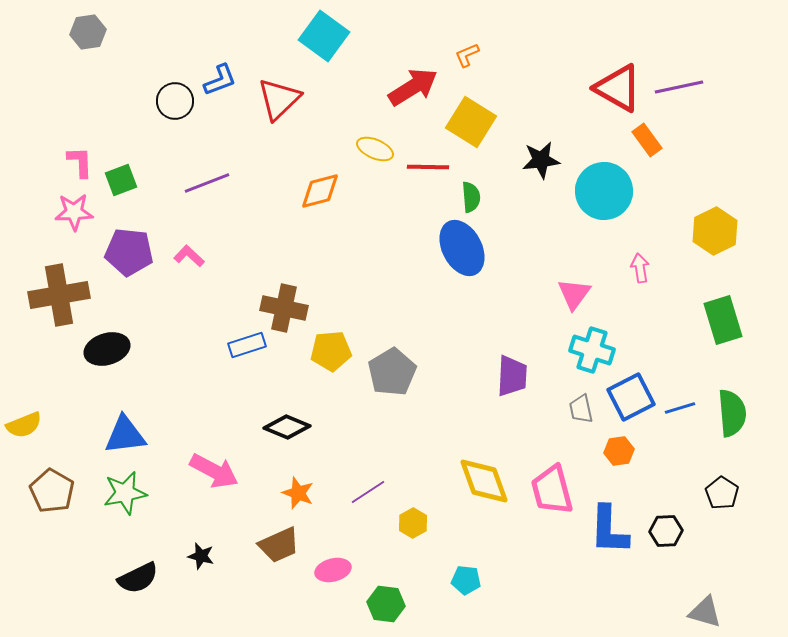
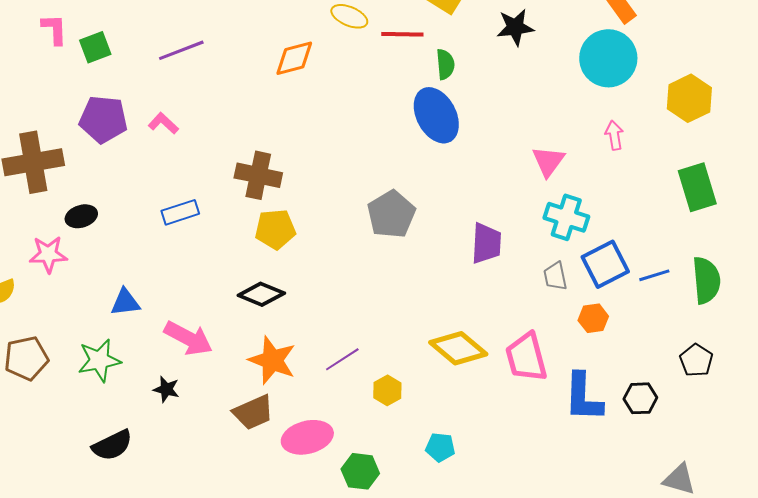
cyan circle: (604, 191) -> (608, 58), moved
pink star: (74, 212) -> (48, 254), moved
blue rectangle: (247, 345) -> (180, 212), moved
black ellipse: (107, 349) -> (81, 216), size x0.7
yellow pentagon: (331, 351) -> (275, 229), moved
gray pentagon: (392, 372) -> (391, 214), moved
blue triangle: (125, 435) -> (125, 302), moved, size x0.7
yellow diamond: (484, 481) -> (458, 348), turned -30
brown pentagon: (52, 491) -> (26, 358), turned 30
orange star: (298, 493) -> (272, 360), size x1.5
black star: (201, 556) -> (166, 389), moved
pink ellipse: (333, 570) -> (307, 437), size x1.4

